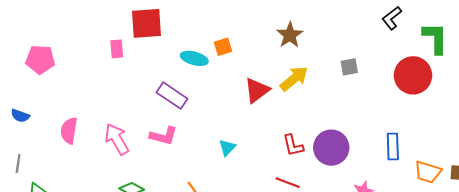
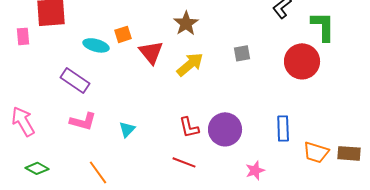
red triangle: (257, 90) -> (151, 52), moved, turned -32
pink L-shape: (164, 136) -> (83, 121), moved

